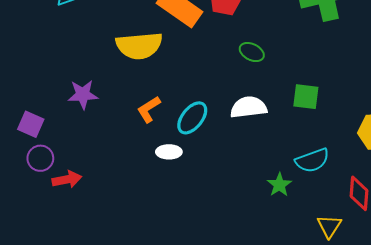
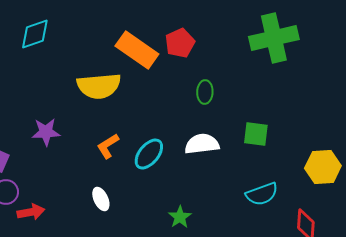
green ellipse: (252, 52) -> (205, 92), turned 65
white ellipse: (169, 152) -> (101, 199), moved, turned 65
green star: (279, 185) -> (180, 217), moved

